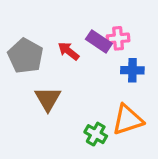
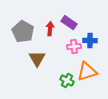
pink cross: (118, 38) -> (74, 47), moved
red arrow: (69, 51) -> (50, 29), turned 56

